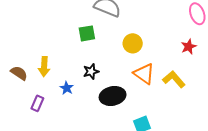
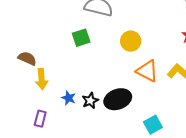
black star: (91, 72) -> (90, 101), moved
brown semicircle: (19, 73) -> (27, 58), moved

